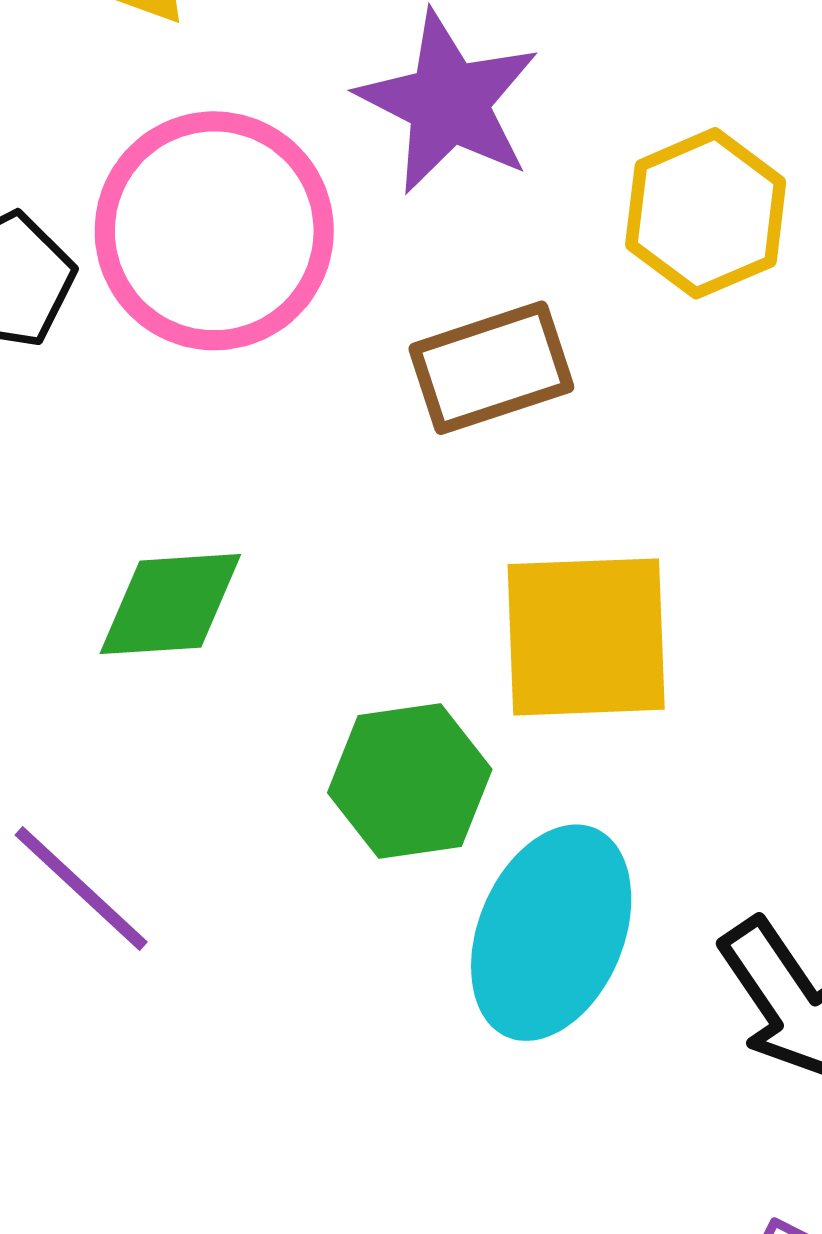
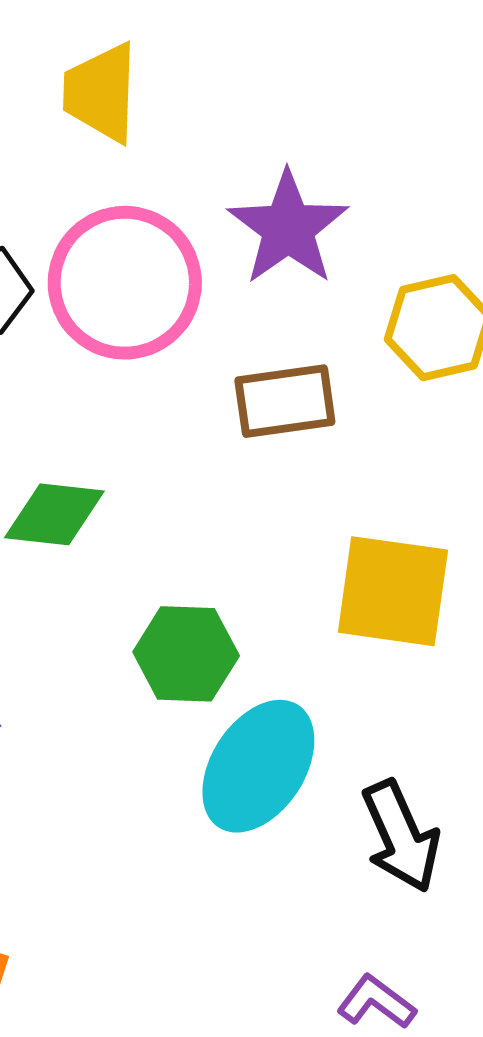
yellow square: (586, 637) -> (393, 591), moved

